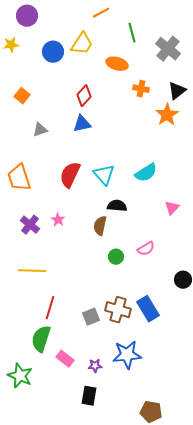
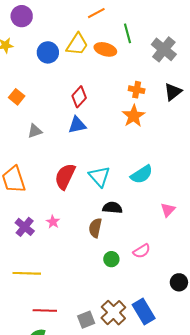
orange ellipse: (117, 64) -> (105, 49), moved
orange star: (167, 115) -> (134, 116), moved
red line: (50, 308) -> (45, 311), turned 75
brown cross: (118, 310) -> (113, 313), turned 30

